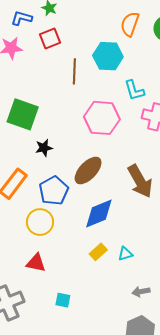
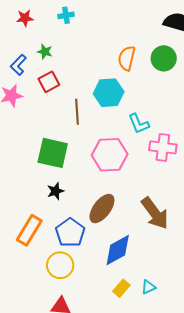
blue L-shape: (22, 18) -> (18, 65), turned -55
green square: (23, 114) -> (53, 153), moved

